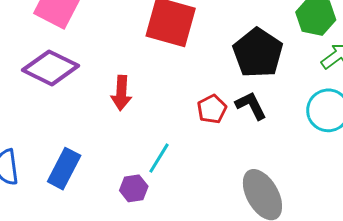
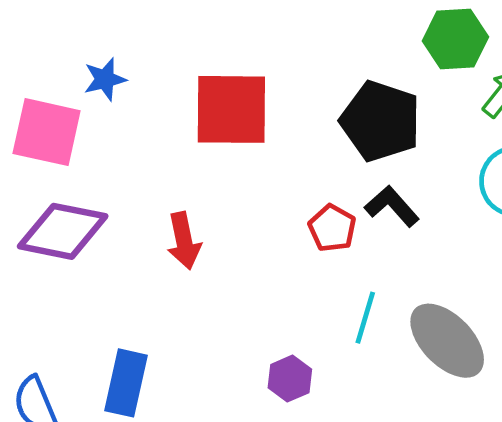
cyan line: (159, 158) -> (365, 318), moved
purple hexagon: (134, 188) -> (290, 379), moved

